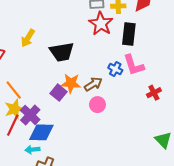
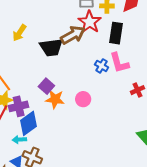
orange star: (71, 83) -> (55, 99), moved
brown arrow: (93, 84) -> (73, 35), moved, size x1.4
purple cross: (30, 115) -> (19, 106), turned 30
blue diamond: (41, 132) -> (29, 123), turned -40

